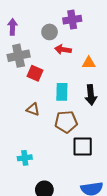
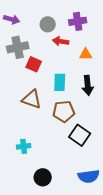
purple cross: (72, 20) -> (78, 21), moved
purple arrow: (12, 27) -> (12, 19), turned 105
brown triangle: (33, 109) -> (32, 99), size x1.5
black square: (83, 147) -> (80, 135), turned 35

